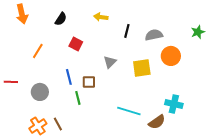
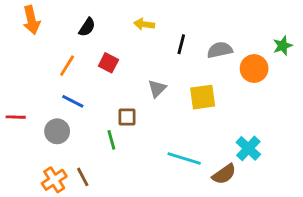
orange line: (38, 51) -> (67, 66), moved
orange circle: (171, 56) -> (254, 69), moved
blue line: (69, 77) -> (73, 101), moved, turned -49
cyan cross: (174, 104) -> (248, 148), turned 30

